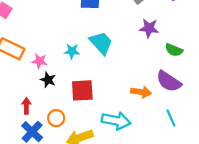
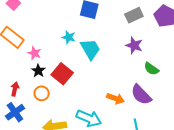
cyan star: (72, 51) -> (69, 37), moved
red square: (82, 90) -> (62, 74), moved, turned 30
orange circle: (56, 118) -> (42, 93), moved

